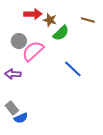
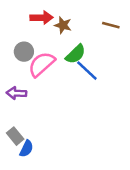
green semicircle: (61, 33) -> (76, 54), moved
blue line: (73, 69) -> (87, 71), moved
blue semicircle: (21, 118) -> (26, 149), turned -40

